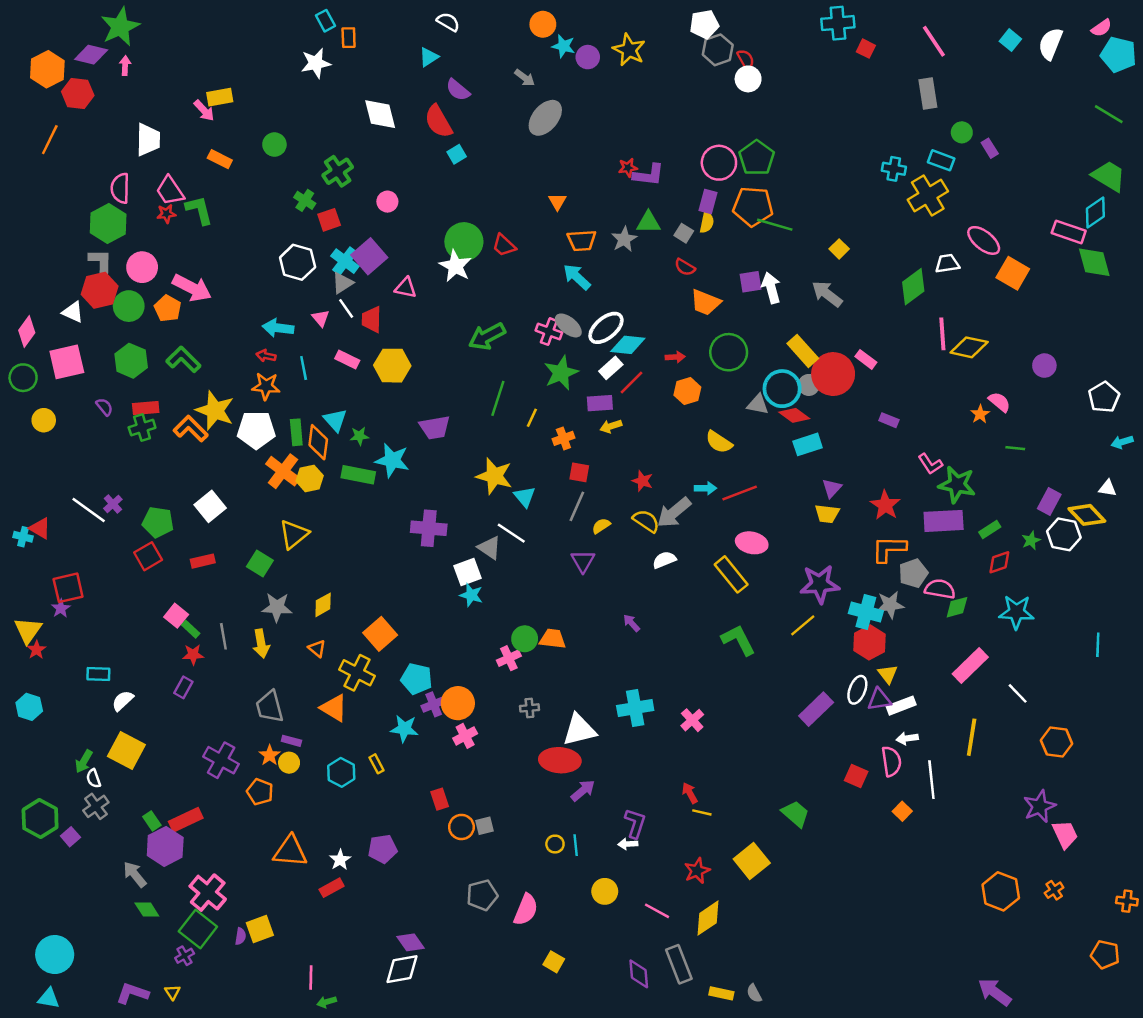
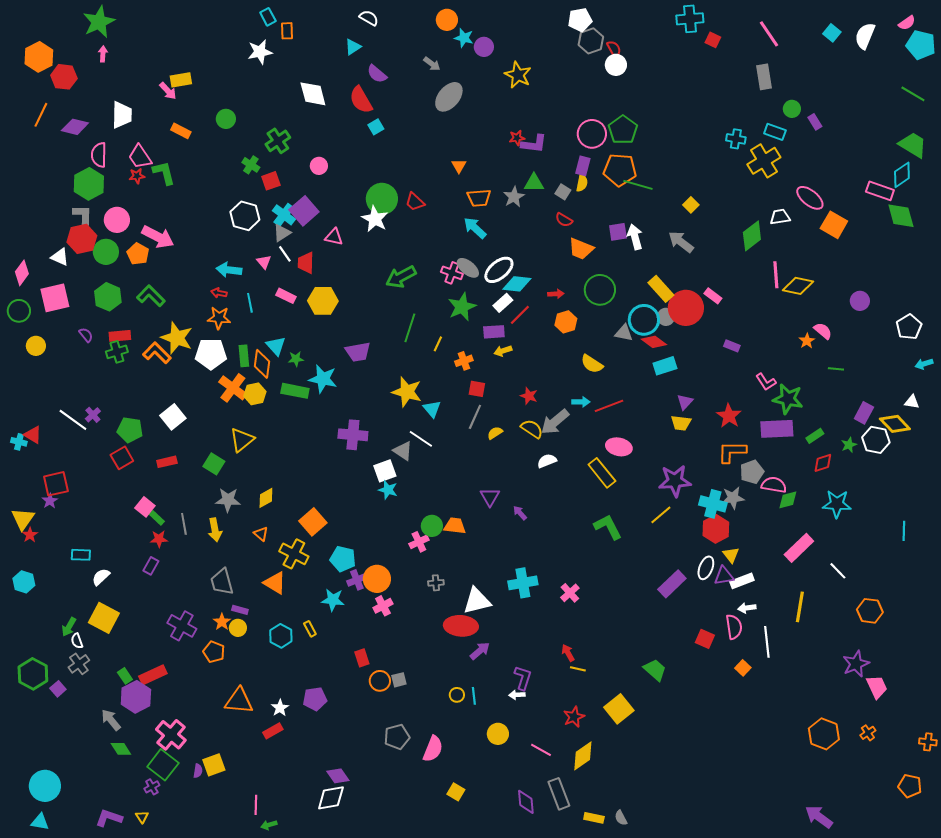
yellow star: (629, 50) -> (518, 75), moved
purple diamond: (91, 55) -> (75, 127), moved
purple triangle: (583, 561) -> (490, 497), moved

